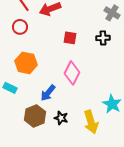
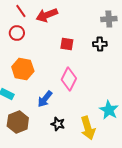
gray cross: (112, 13) -> (109, 19), turned -35
brown hexagon: (35, 116) -> (18, 122), moved

